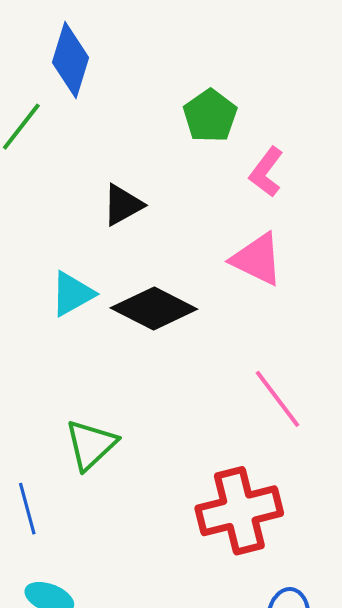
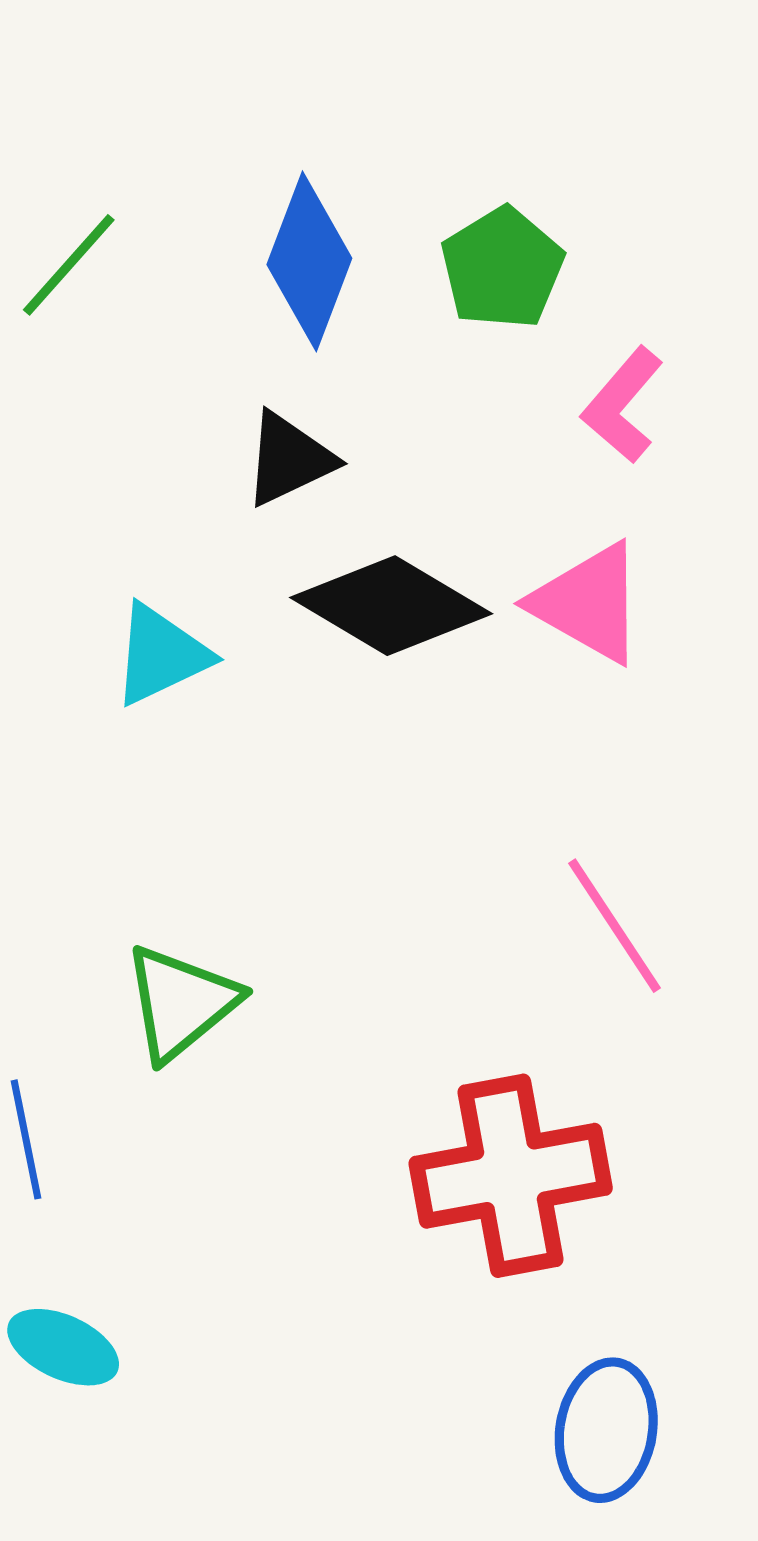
blue diamond: (71, 60) -> (309, 261), moved
black diamond: (154, 309) -> (391, 606), moved

